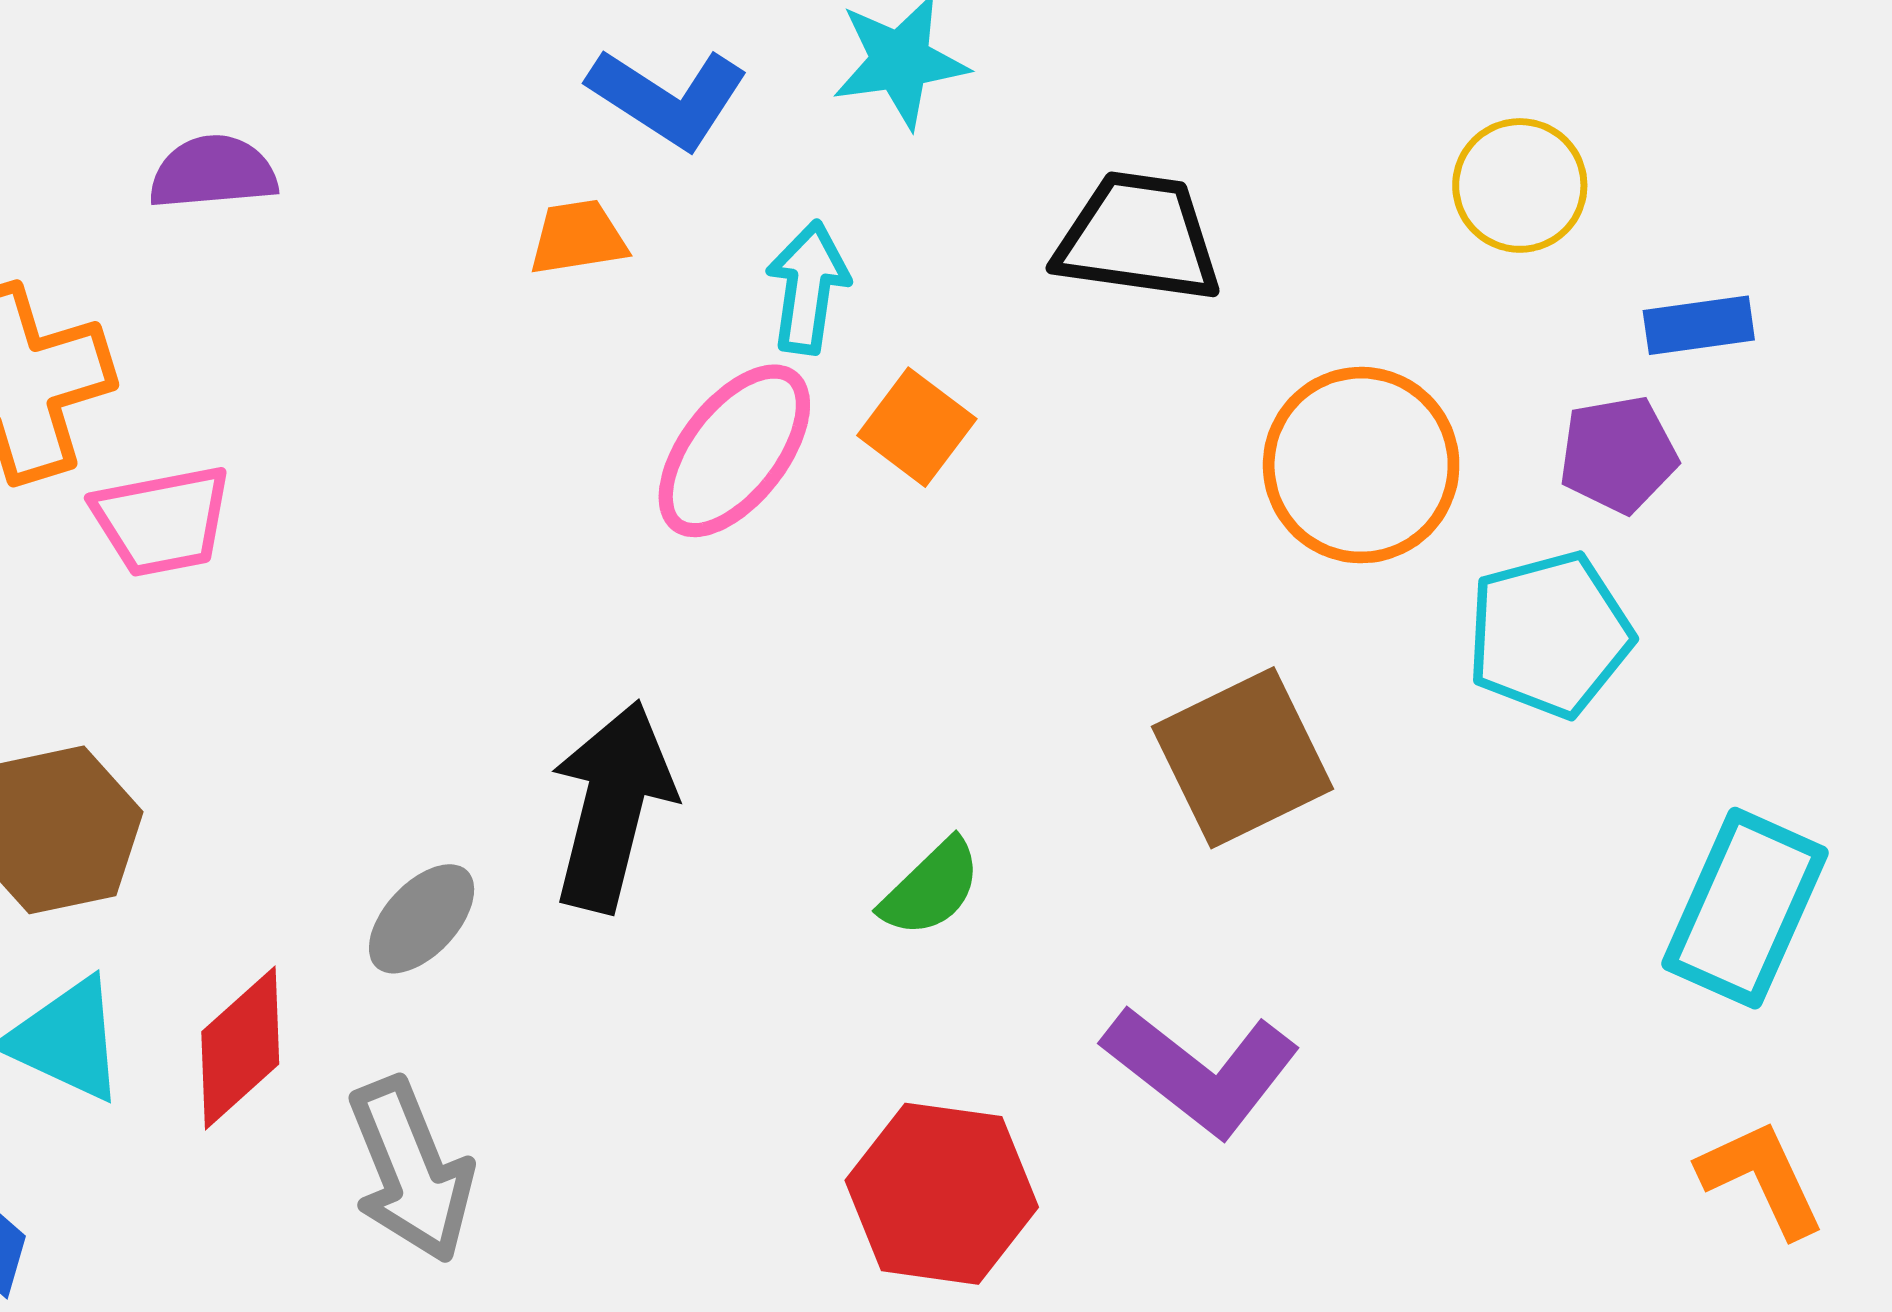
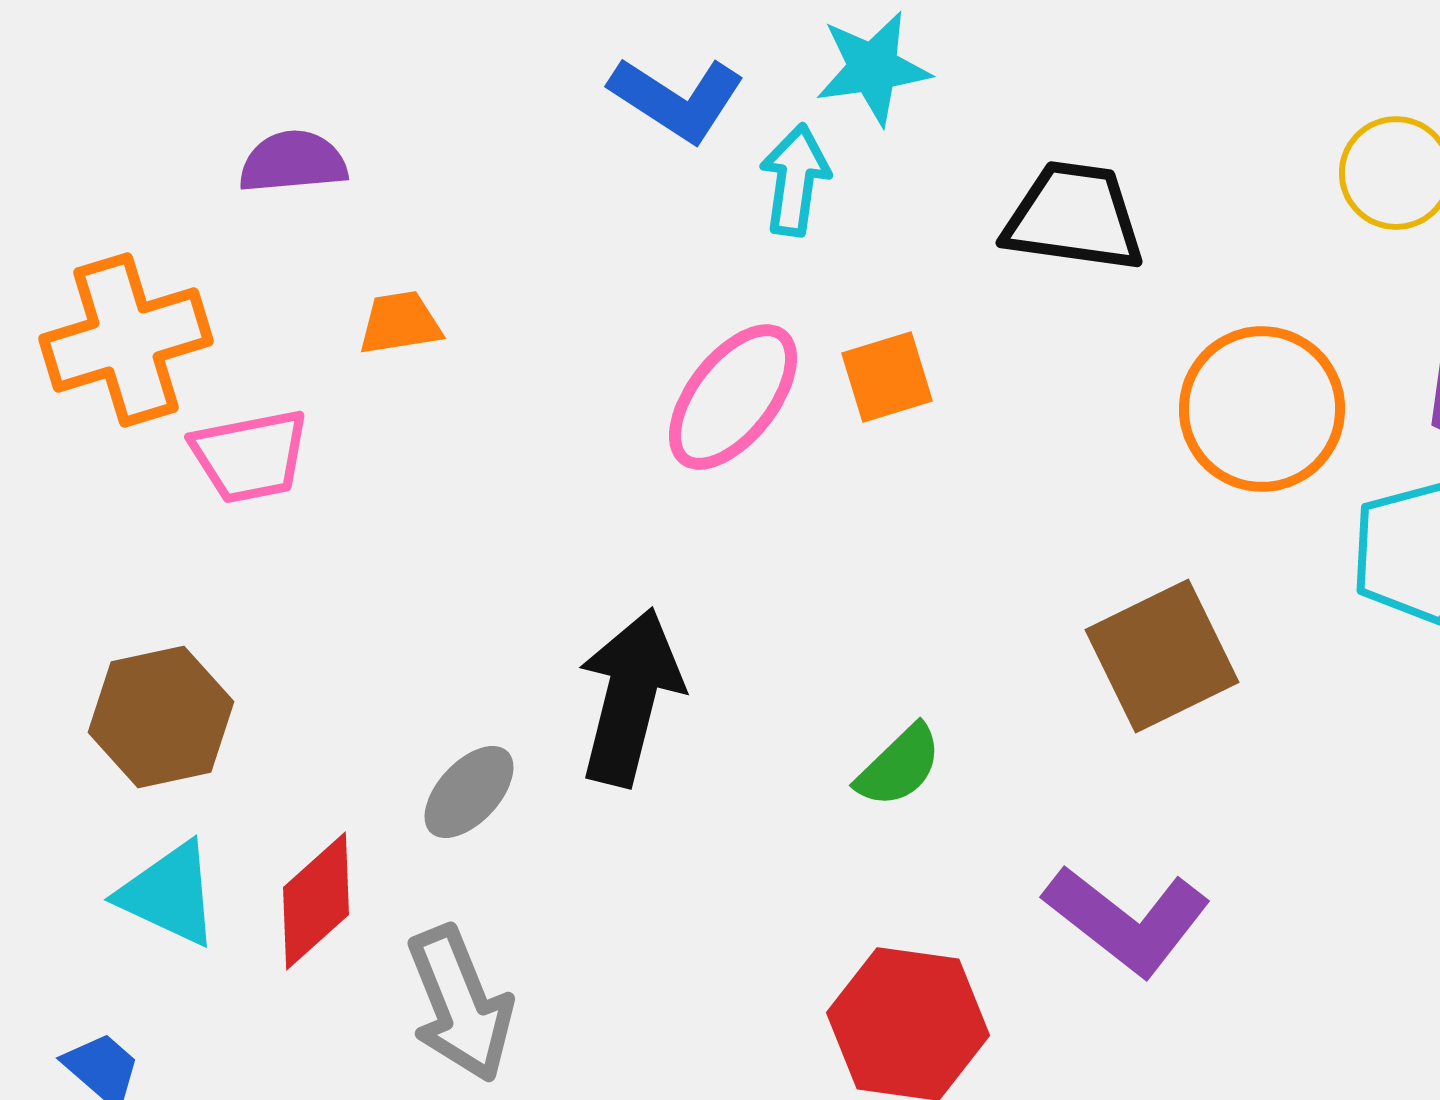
orange trapezoid: (578, 238) -> (400, 323), moved
cyan arrow: (808, 287) -> (795, 180), moved
orange square: (917, 427) -> (887, 377), turned 36

